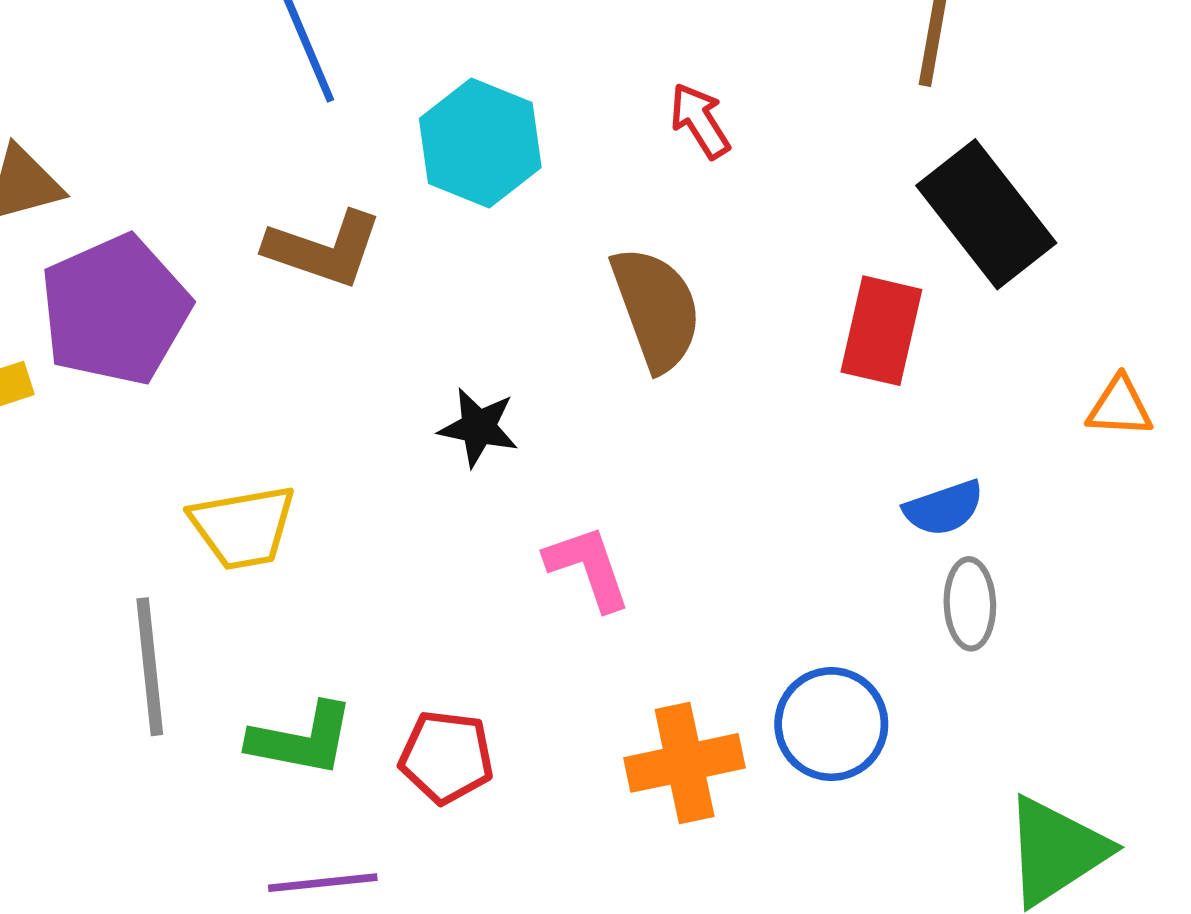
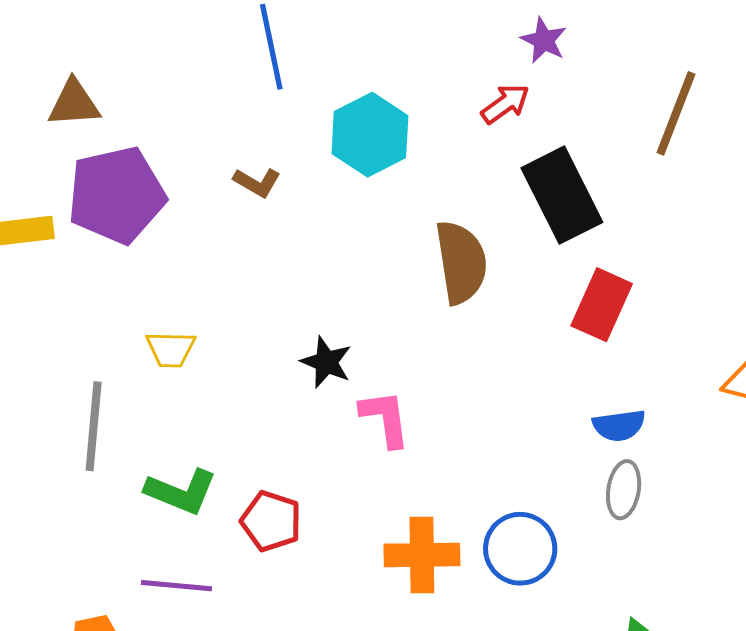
red arrow: (700, 121) -> (505, 104), moved, turned 75
black rectangle: (986, 214) -> (562, 195), moved
brown L-shape: (324, 249) -> (257, 182), size x0.6
black star: (478, 427) -> (326, 362), moved
yellow trapezoid: (243, 527) -> (171, 349), size x0.7

